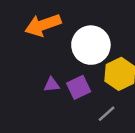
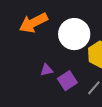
purple square: (79, 87) -> (67, 81), moved

